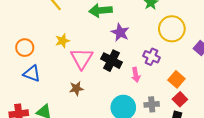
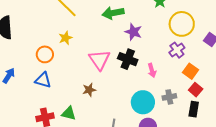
yellow star: (62, 41) -> (65, 38), moved
purple cross: (152, 57) -> (177, 50), moved, turned 35
blue triangle: (32, 74) -> (43, 80), moved
brown star: (76, 88) -> (89, 90), moved

